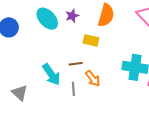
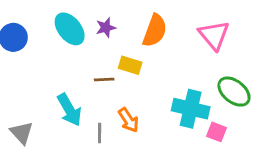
brown line: (76, 64) -> (104, 80), moved

